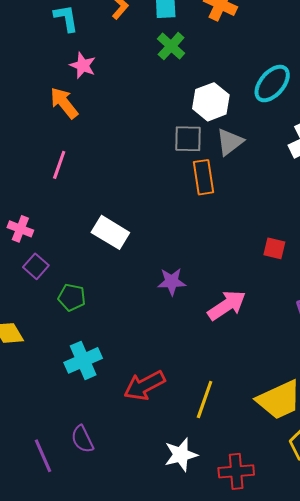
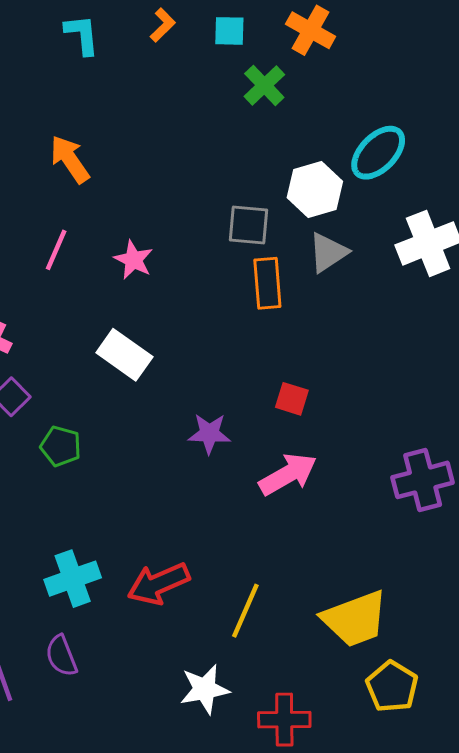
green cross: (171, 46) -> (264, 85), moved
pink star: (83, 65) -> (133, 260), moved
white hexagon: (211, 102) -> (315, 189), moved
gray triangle: (230, 142) -> (328, 252), moved
red square: (274, 248) -> (292, 399), moved
cyan cross: (83, 360) -> (73, 579), moved

